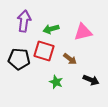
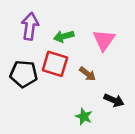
pink triangle: (83, 32) -> (104, 40), turned -42
green star: (56, 82) -> (84, 117), moved

